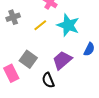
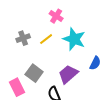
gray cross: (13, 17) -> (23, 38), moved

